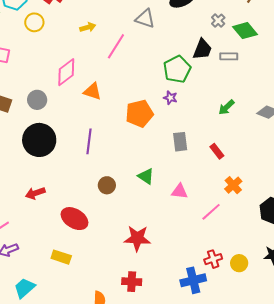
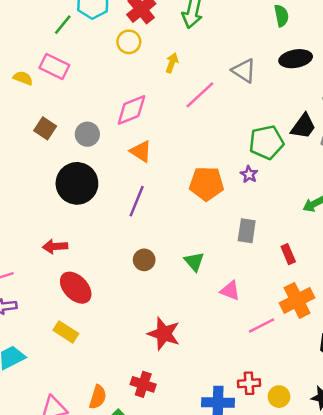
yellow circle: (34, 22) -> (129, 42), moved
yellow arrow: (88, 27) -> (172, 63), turned -70
orange triangle: (92, 91) -> (141, 151), moved
orange cross: (233, 185) -> (297, 300), size x1.5
red ellipse: (74, 219) -> (76, 288), moved

